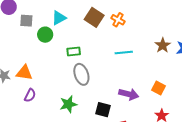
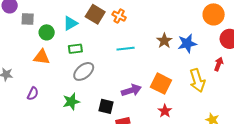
cyan triangle: (59, 18) -> (70, 23), moved
orange triangle: (24, 73) -> (42, 57), moved
gray ellipse: (81, 74) -> (84, 71), turned 70
orange square: (158, 88) -> (161, 84), size x1.5
purple arrow: (129, 94) -> (131, 90), turned -30

